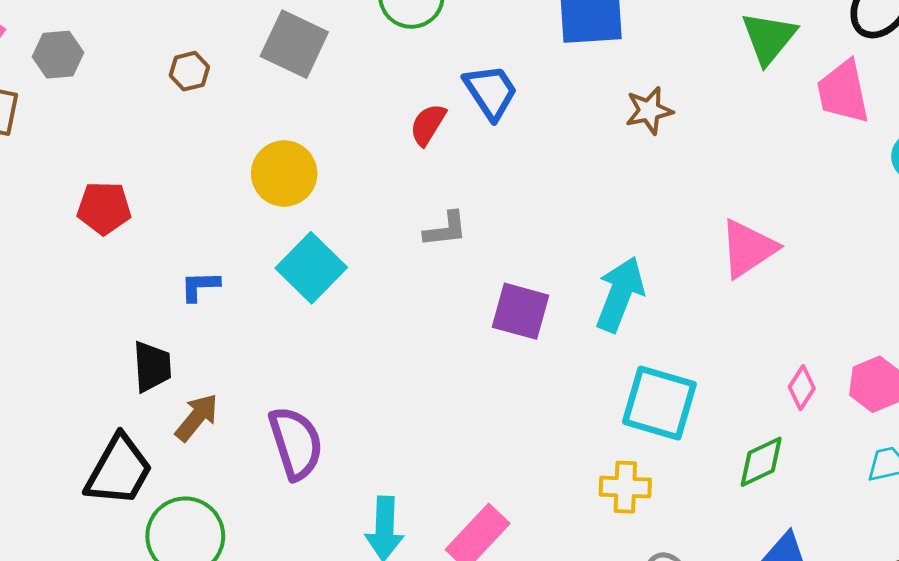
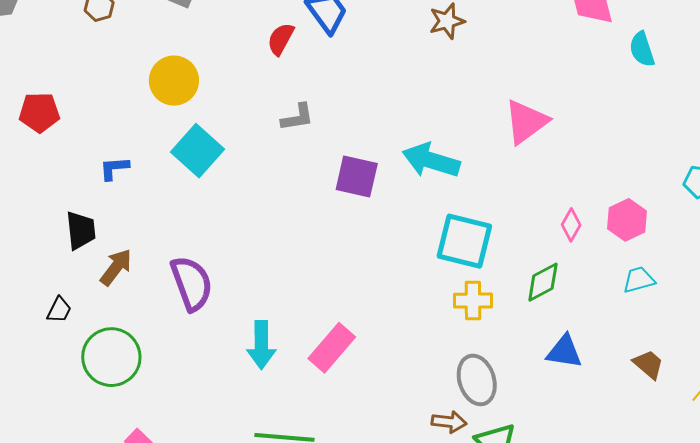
cyan arrow: (620, 294) -> (431, 160), turned -92
black trapezoid: (119, 471) -> (59, 310), size x0.5
yellow cross: (625, 487) -> (473, 301), moved

